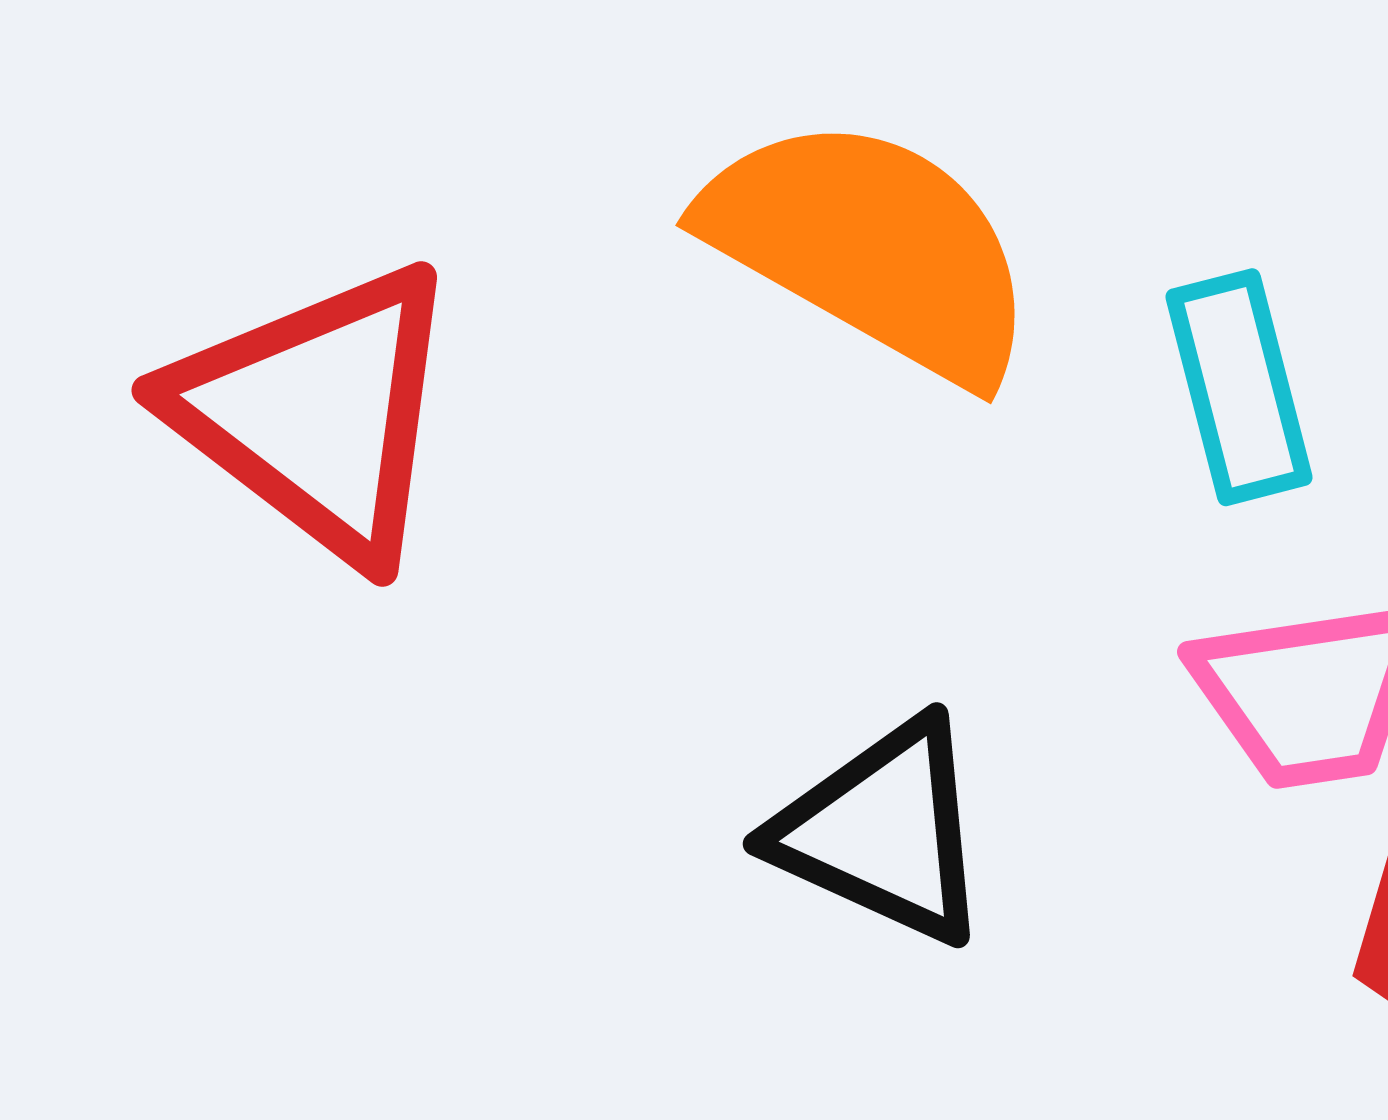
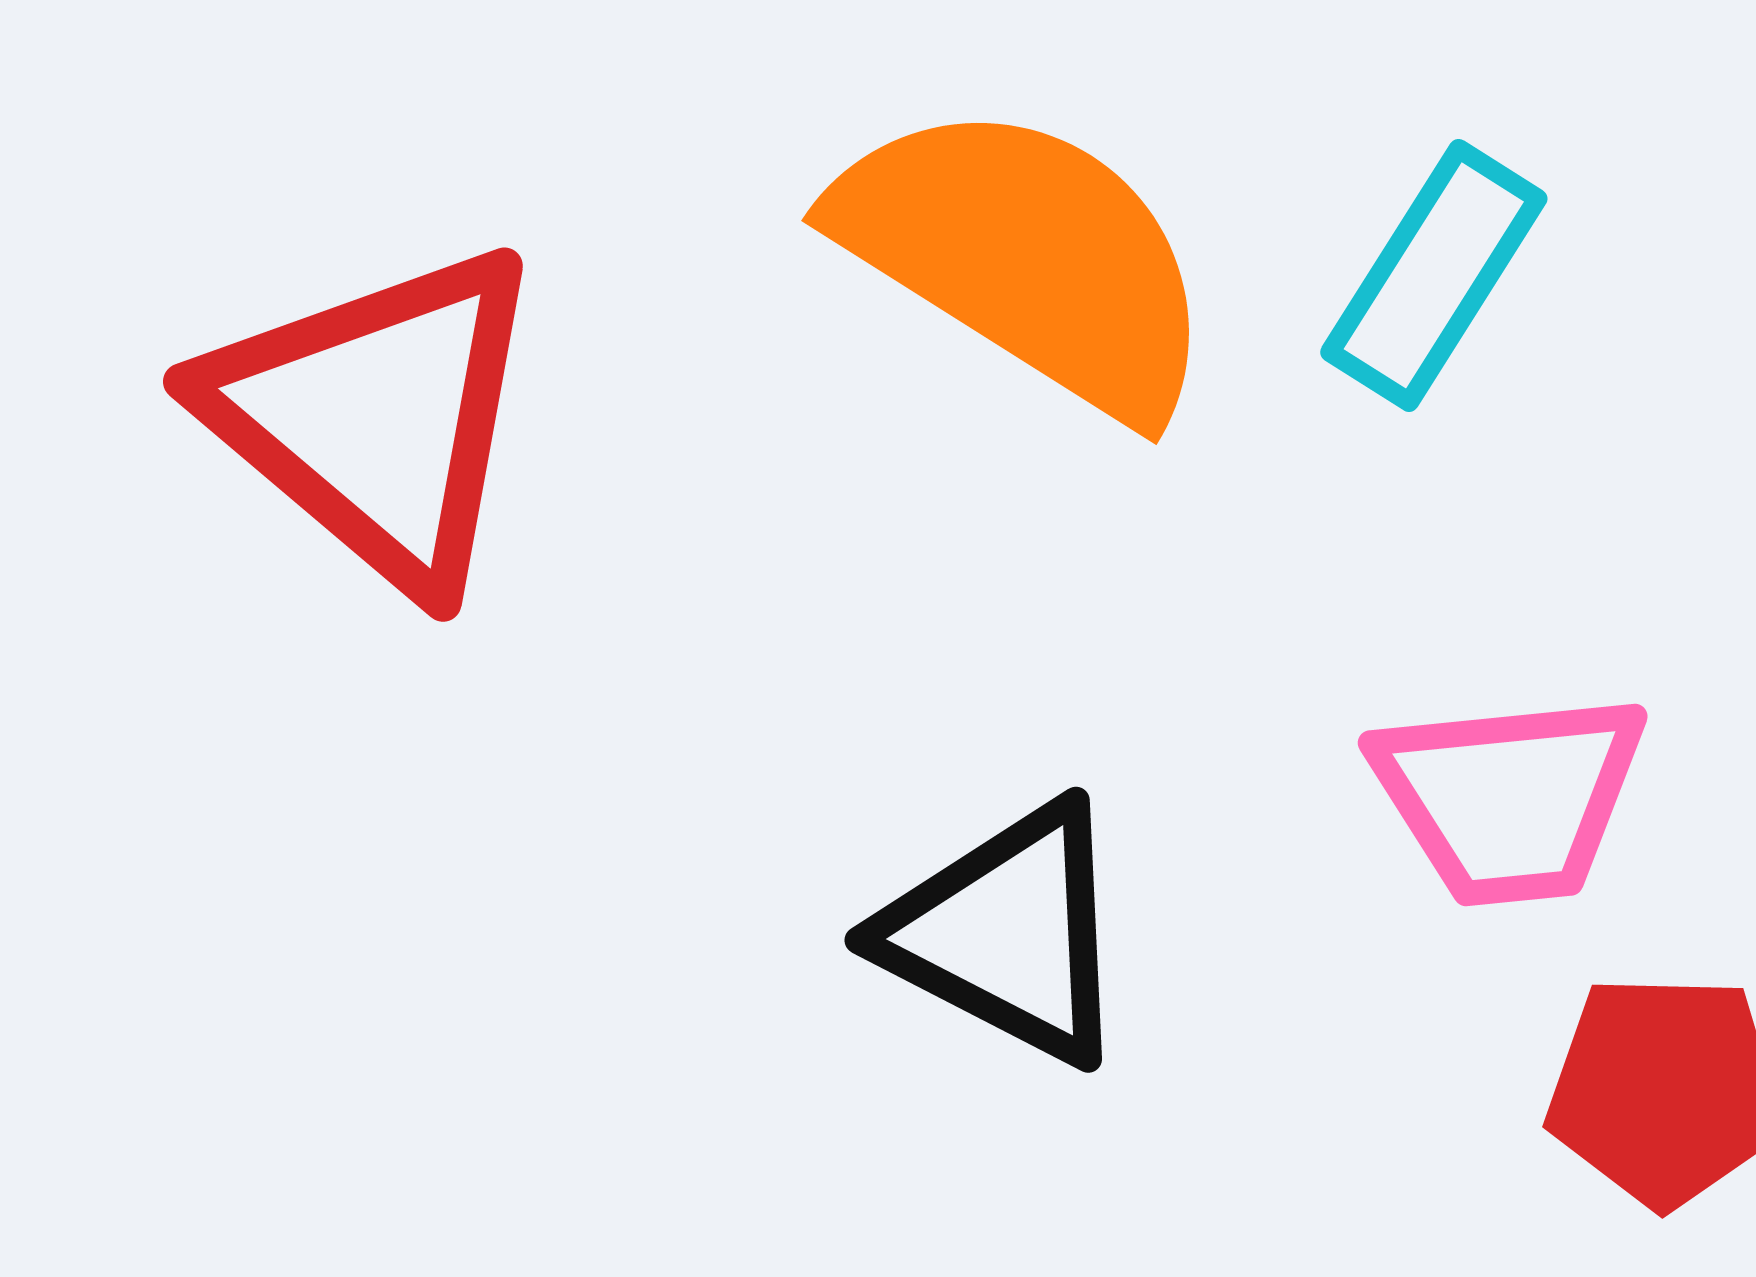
cyan rectangle: (1239, 387) -> (1434, 275), moved, turned 44

